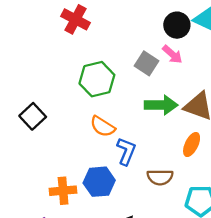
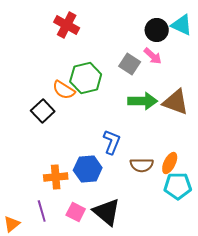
black square: (33, 116) -> (43, 111), moved
orange semicircle: (103, 126) -> (64, 90), moved
orange ellipse: (192, 144) -> (170, 163), moved

